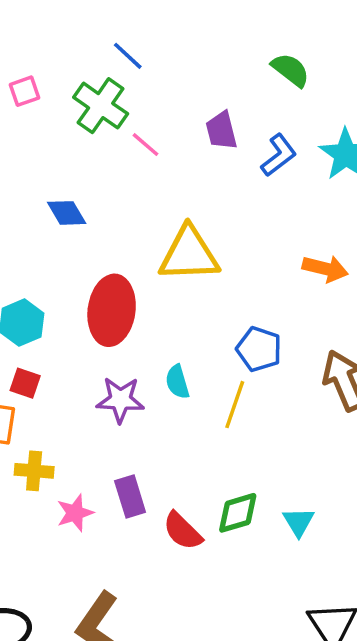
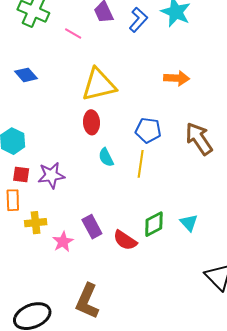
pink line: (145, 145) -> (73, 33), moved
red ellipse: (112, 310) -> (91, 122), moved, size x0.6
purple star: (120, 400) -> (51, 175), moved

